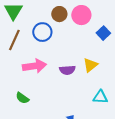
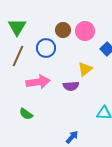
yellow triangle: (90, 65) -> (85, 69), moved

